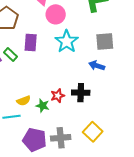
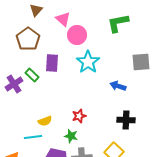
gray square: (105, 42) -> (141, 62), moved
black cross: (81, 93) -> (126, 120), moved
green star: (43, 106) -> (71, 136), moved

